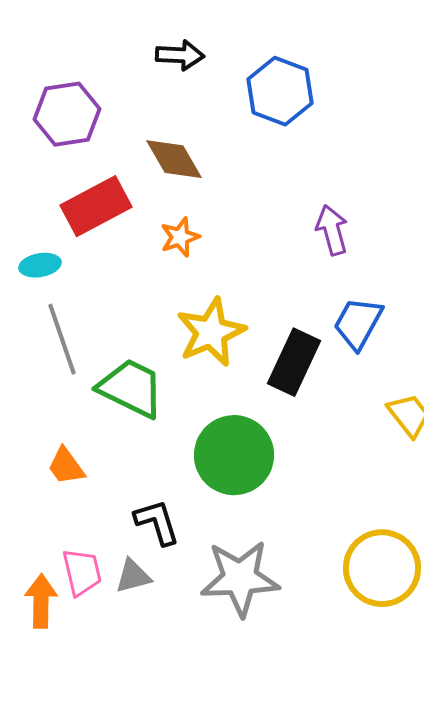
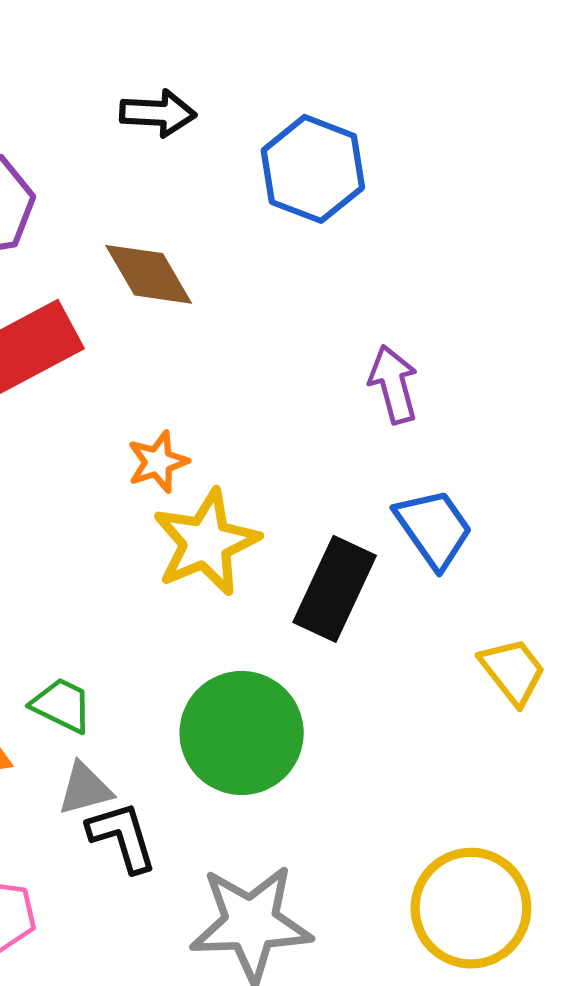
orange star: (180, 237) -> (158, 462), moved
blue trapezoid: (358, 323) -> (434, 528), turned 116
green trapezoid: (131, 388) -> (62, 705), moved, size x0.6
gray triangle: (133, 576) -> (85, 789), moved

